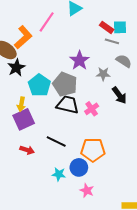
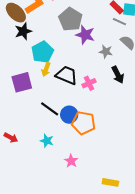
purple star: (79, 60) -> (85, 35), turned -30
gray pentagon: (65, 84) -> (70, 19), moved
yellow arrow: (21, 104) -> (46, 69), moved
red arrow: (27, 150) -> (11, 138), moved
blue circle: (79, 167) -> (69, 115), moved

